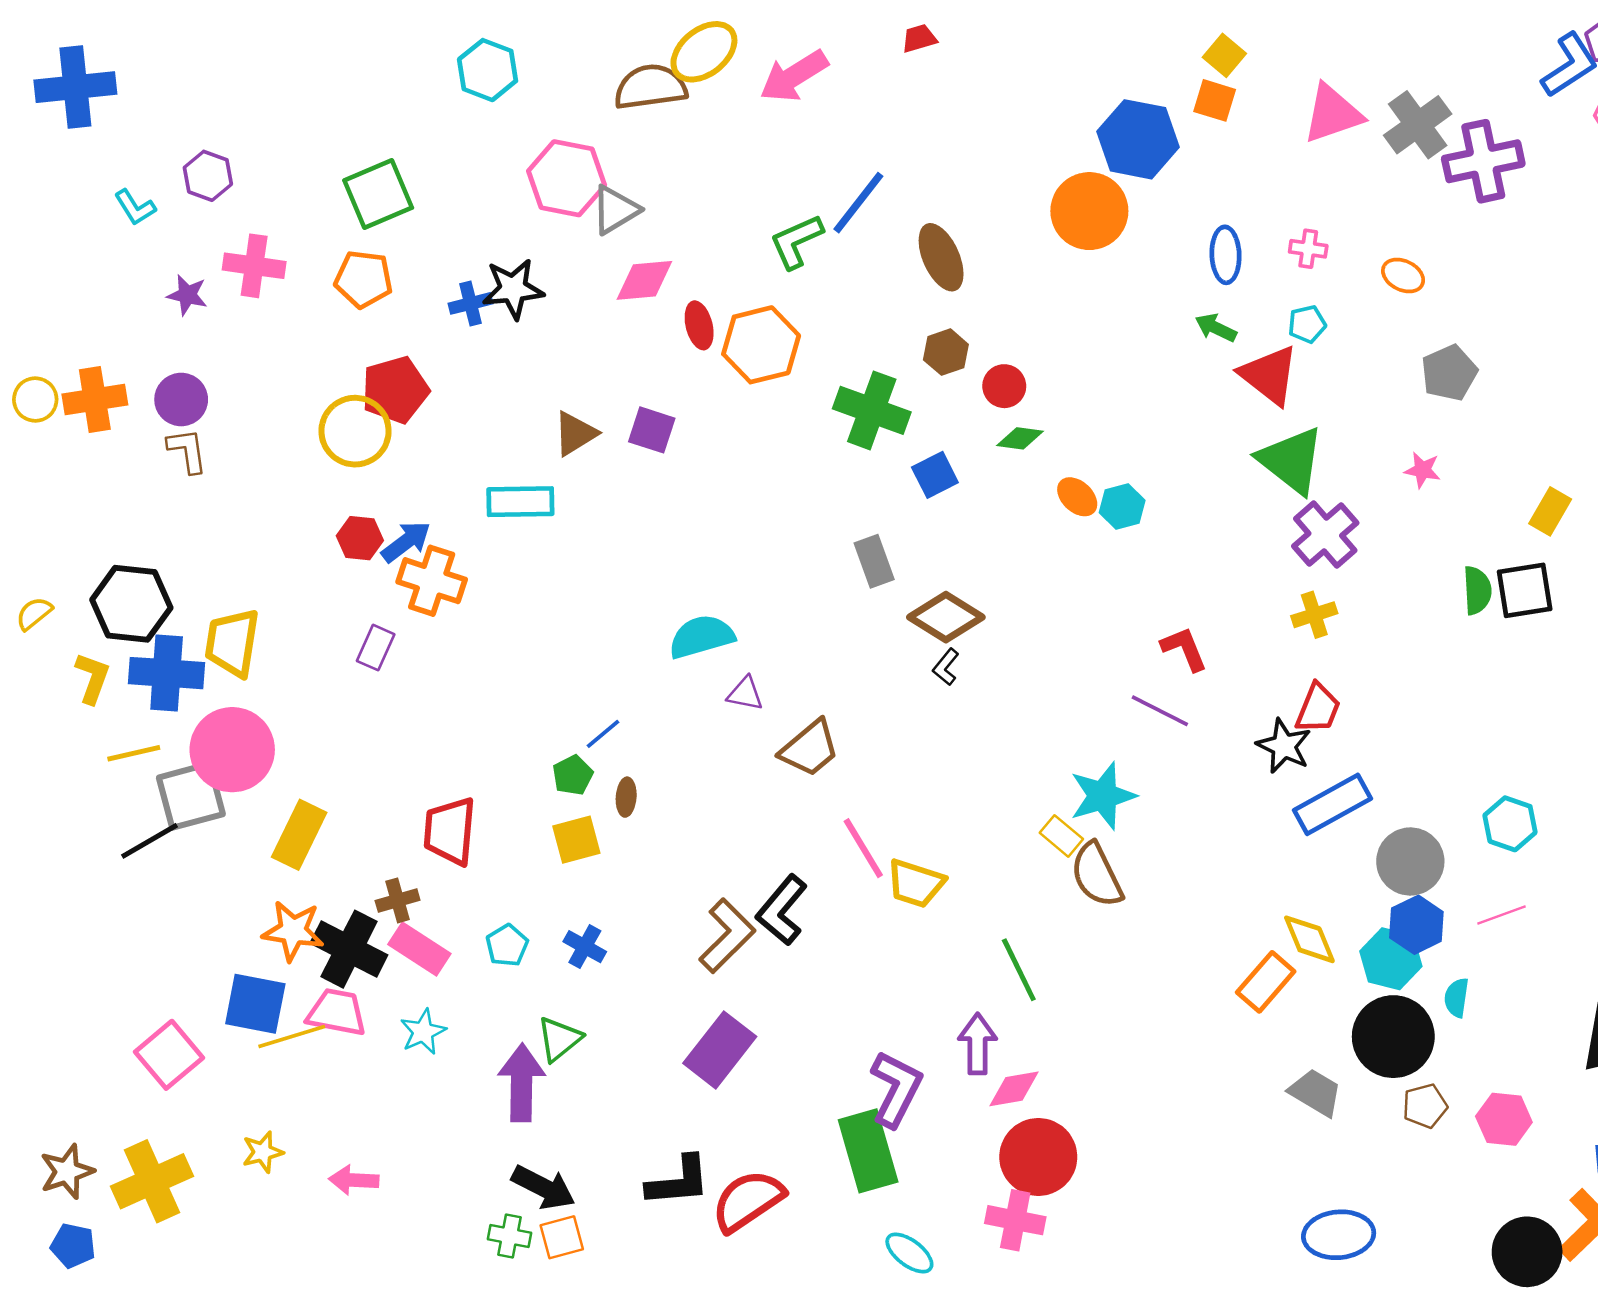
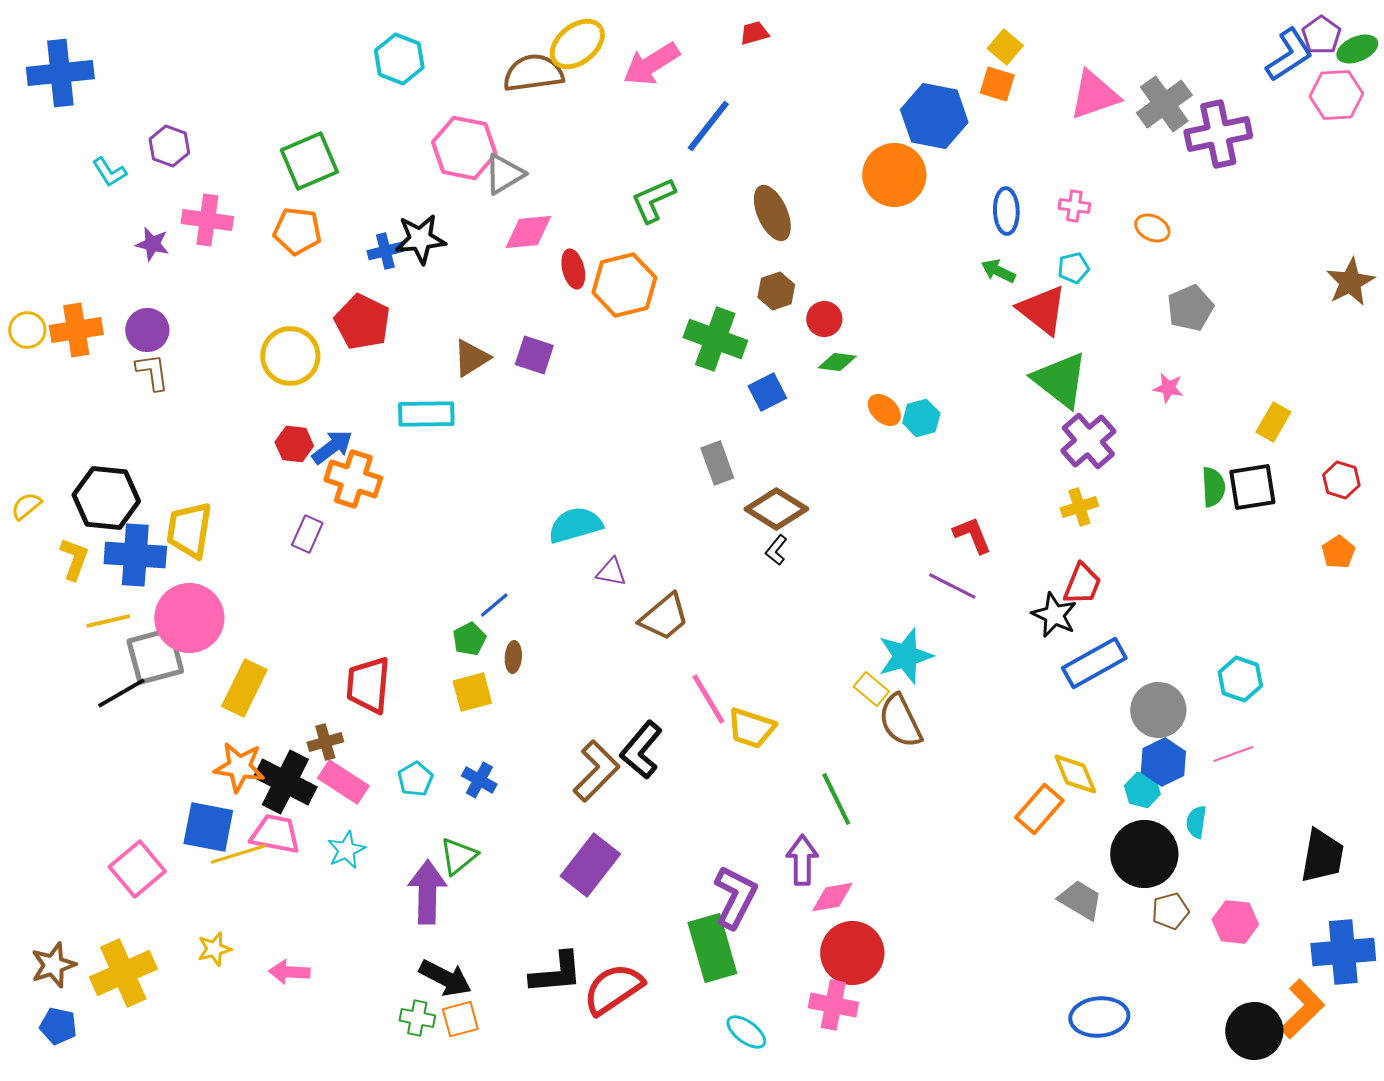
blue line: (858, 203) -> (708, 126), moved
red pentagon: (395, 390) -> (362, 322), moved, turned -30
cyan hexagon: (1391, 959) -> (1142, 790), size x0.7

